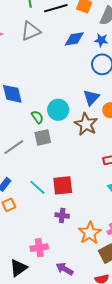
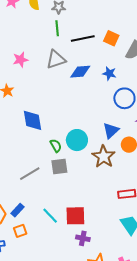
blue diamond: (74, 39) -> (80, 72), moved
blue star: (101, 40) -> (109, 73), moved
purple cross: (62, 215) -> (83, 238), moved

